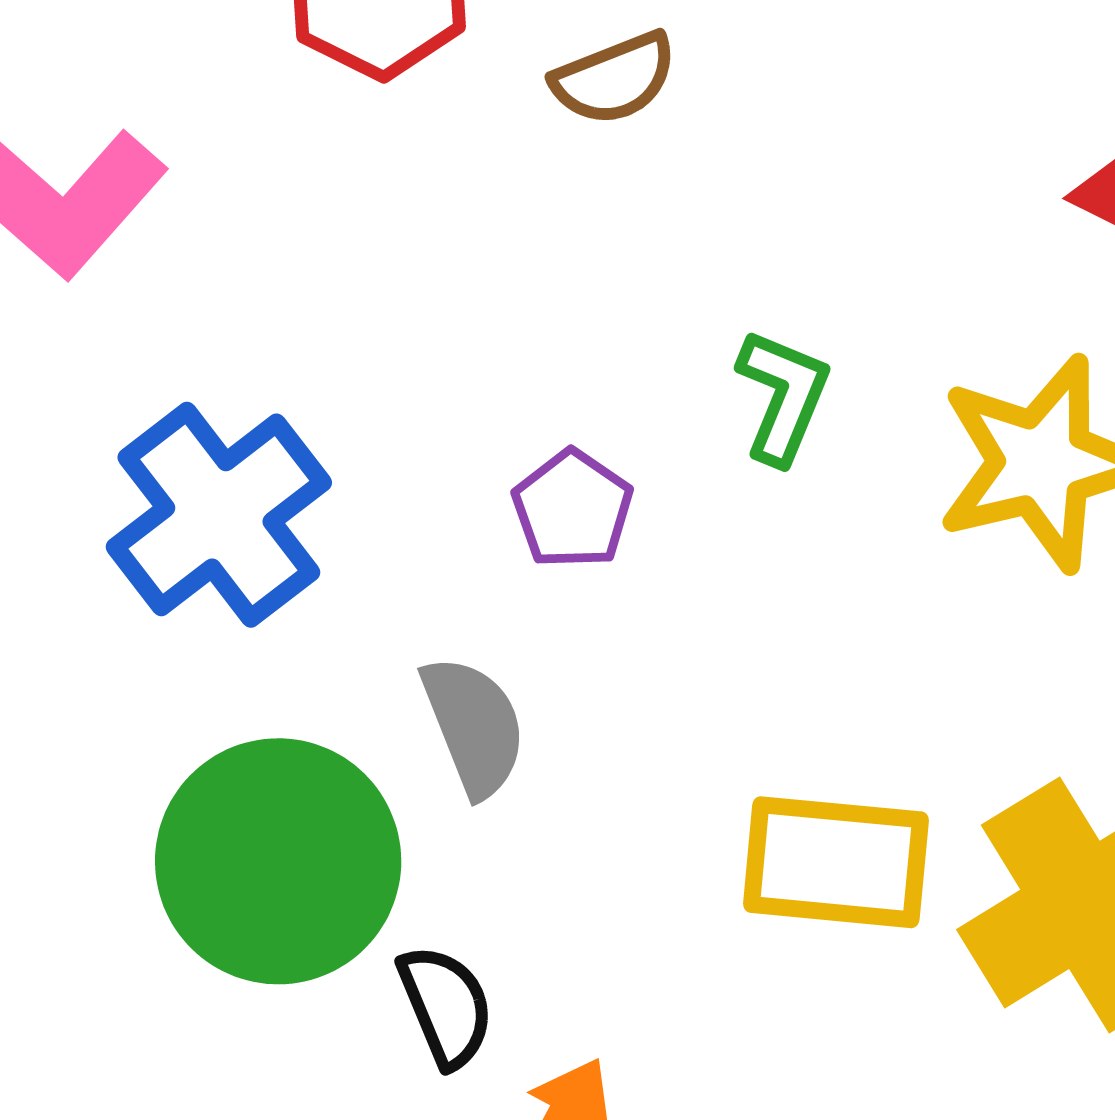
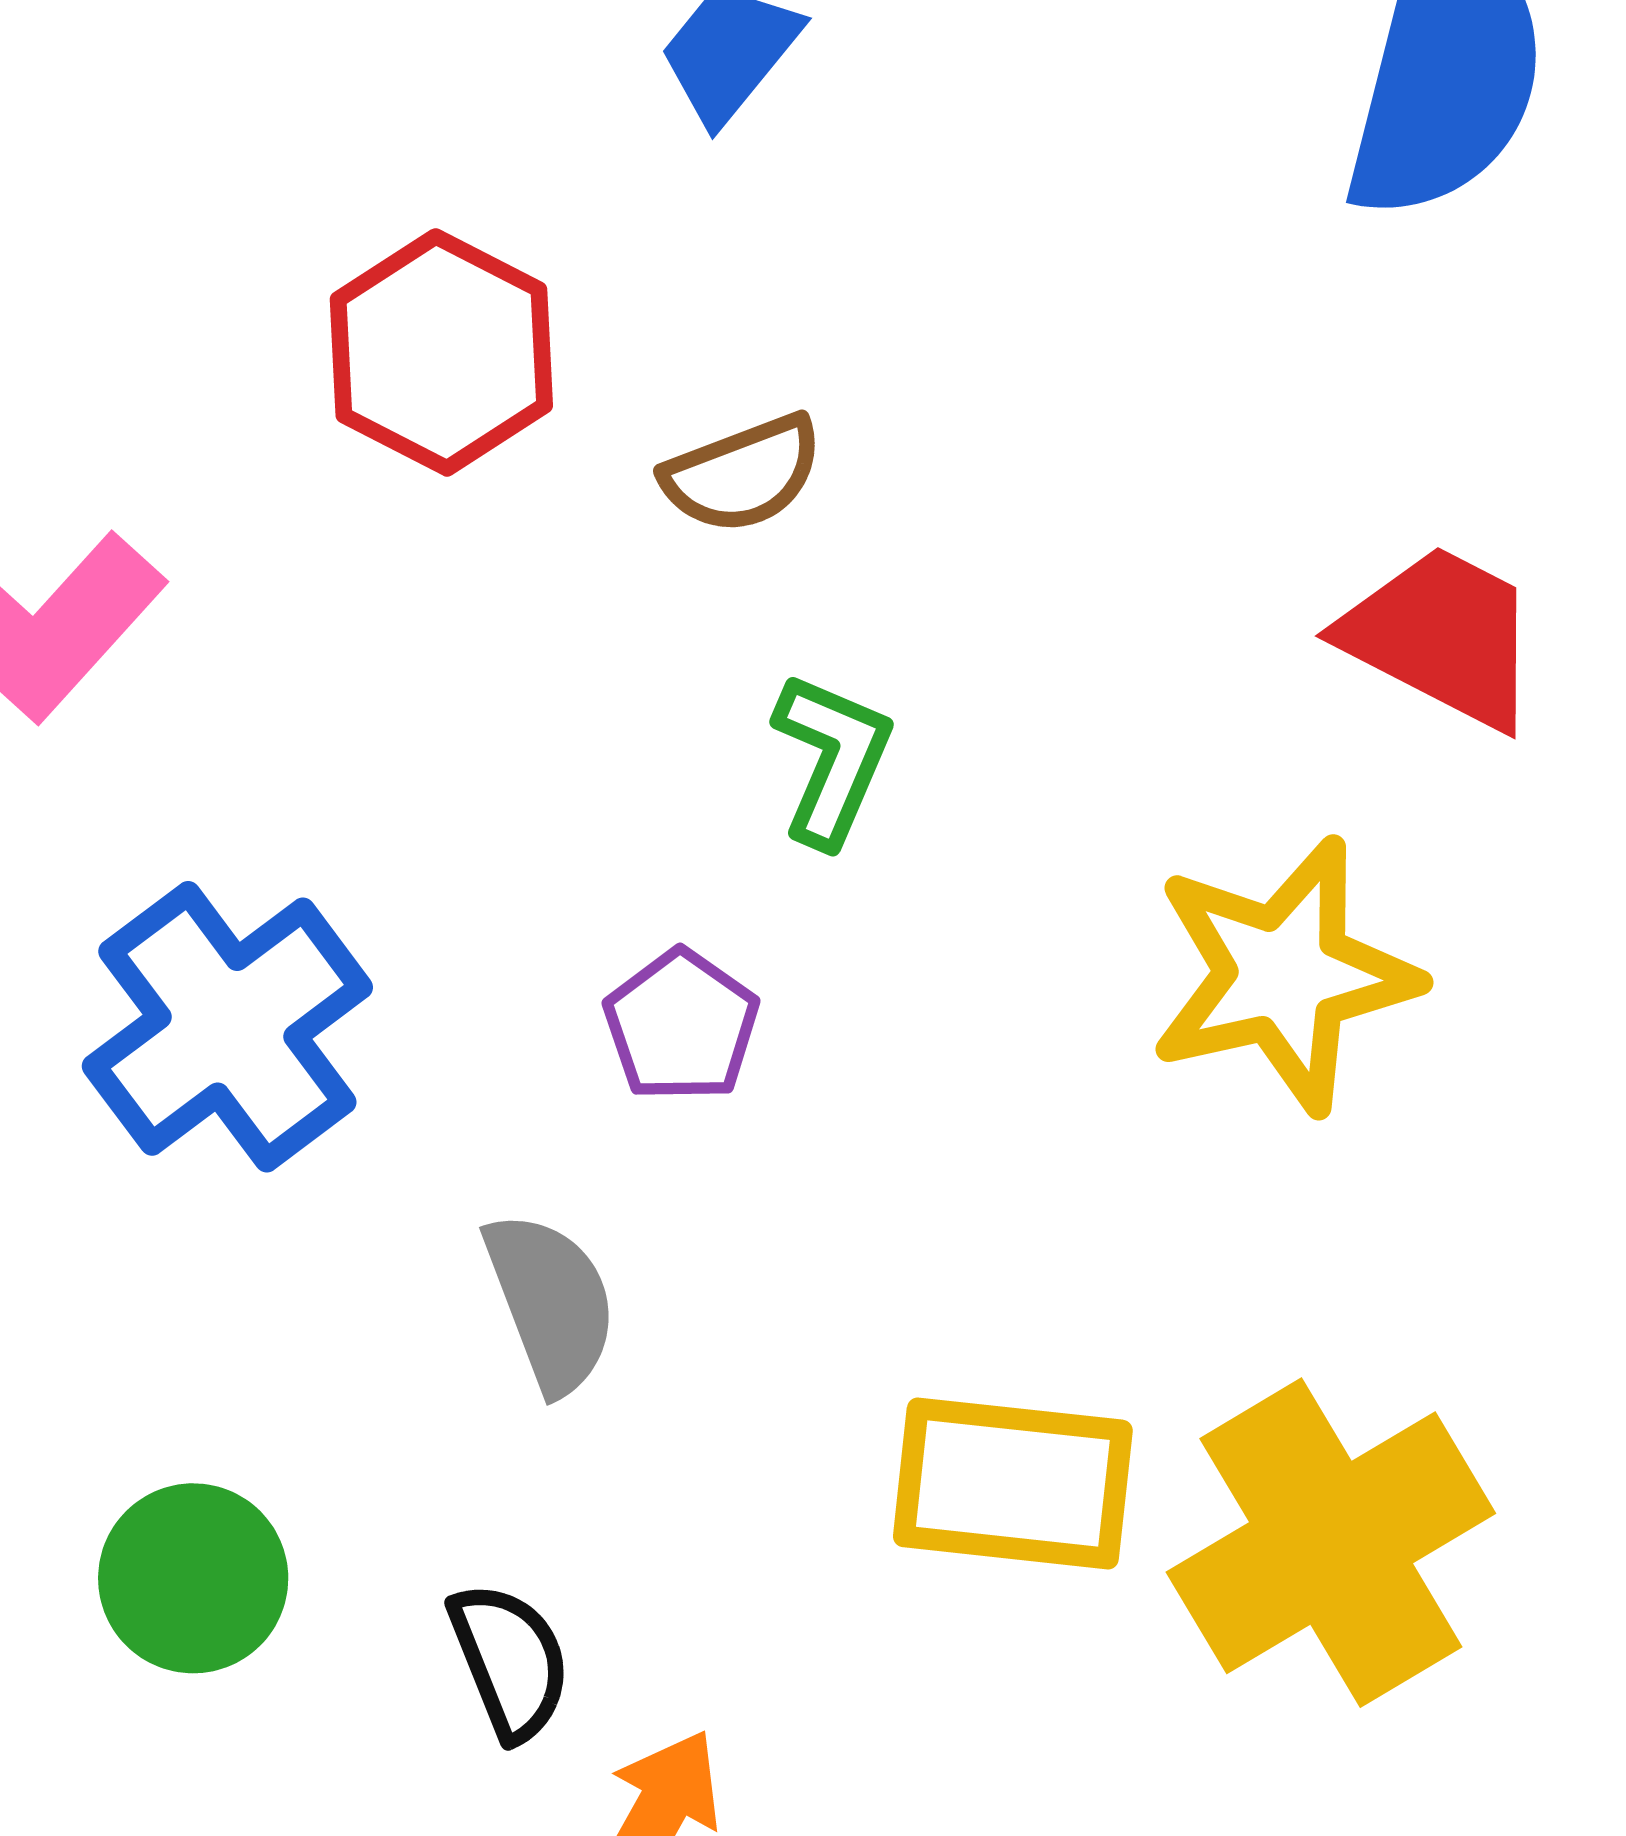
green L-shape: (783, 396) -> (832, 759), moved
green circle: (278, 861) -> (193, 1578), moved, size x0.6

